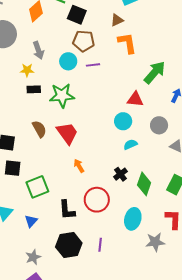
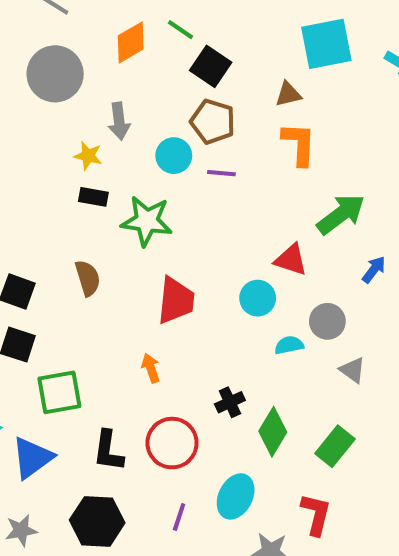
red trapezoid: (67, 133) -> (176, 301), moved, turned 30
cyan semicircle: (130, 144) -> (289, 345), moved
blue triangle: (31, 221) -> (32, 458), size x1.6
purple line: (100, 245) -> (179, 517), moved

